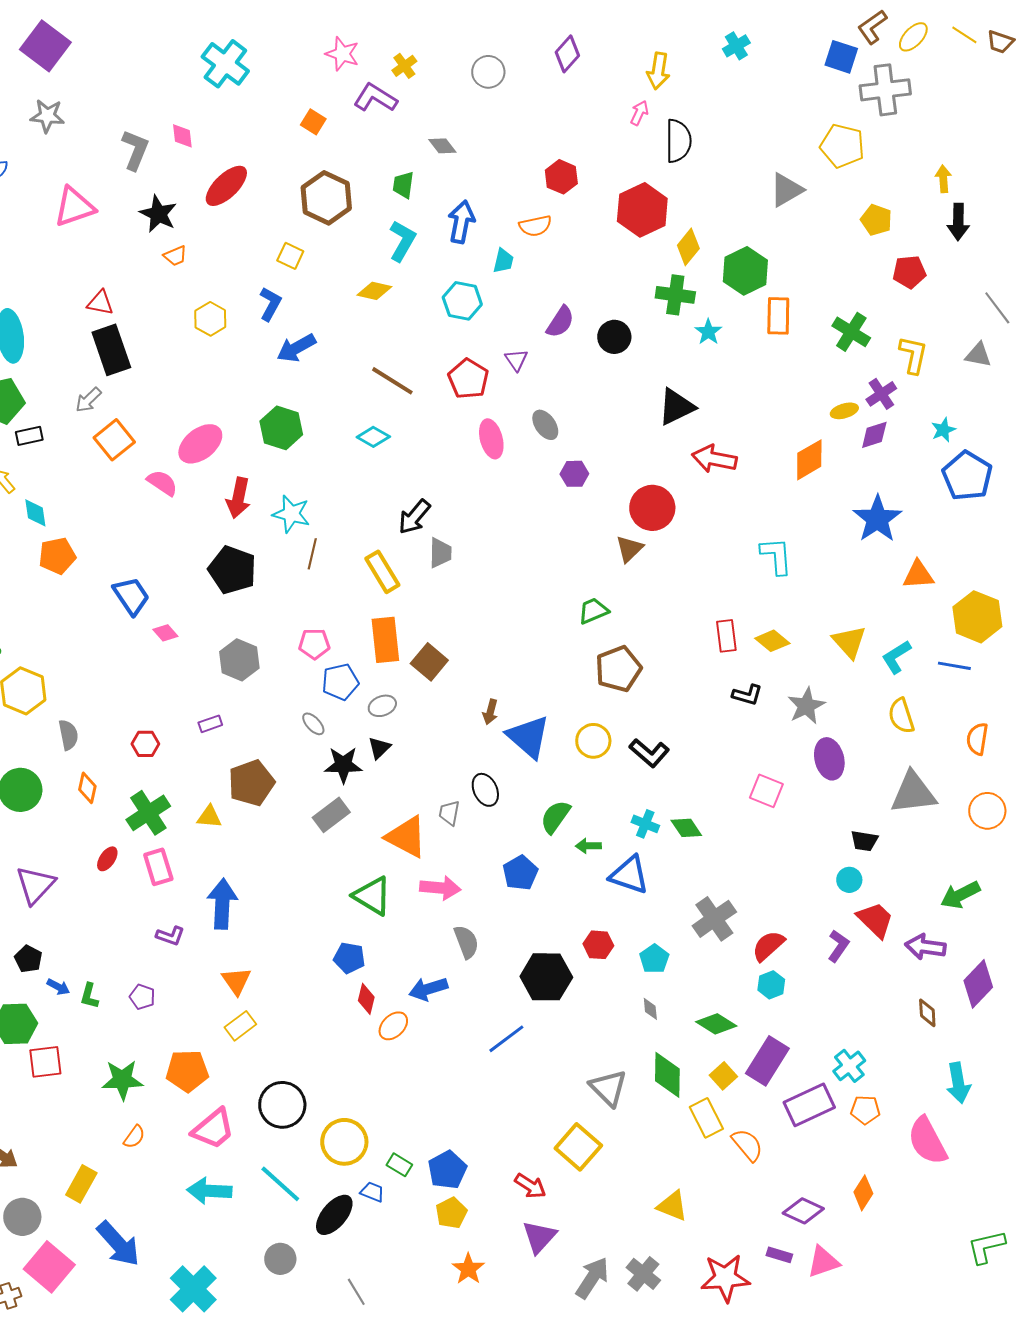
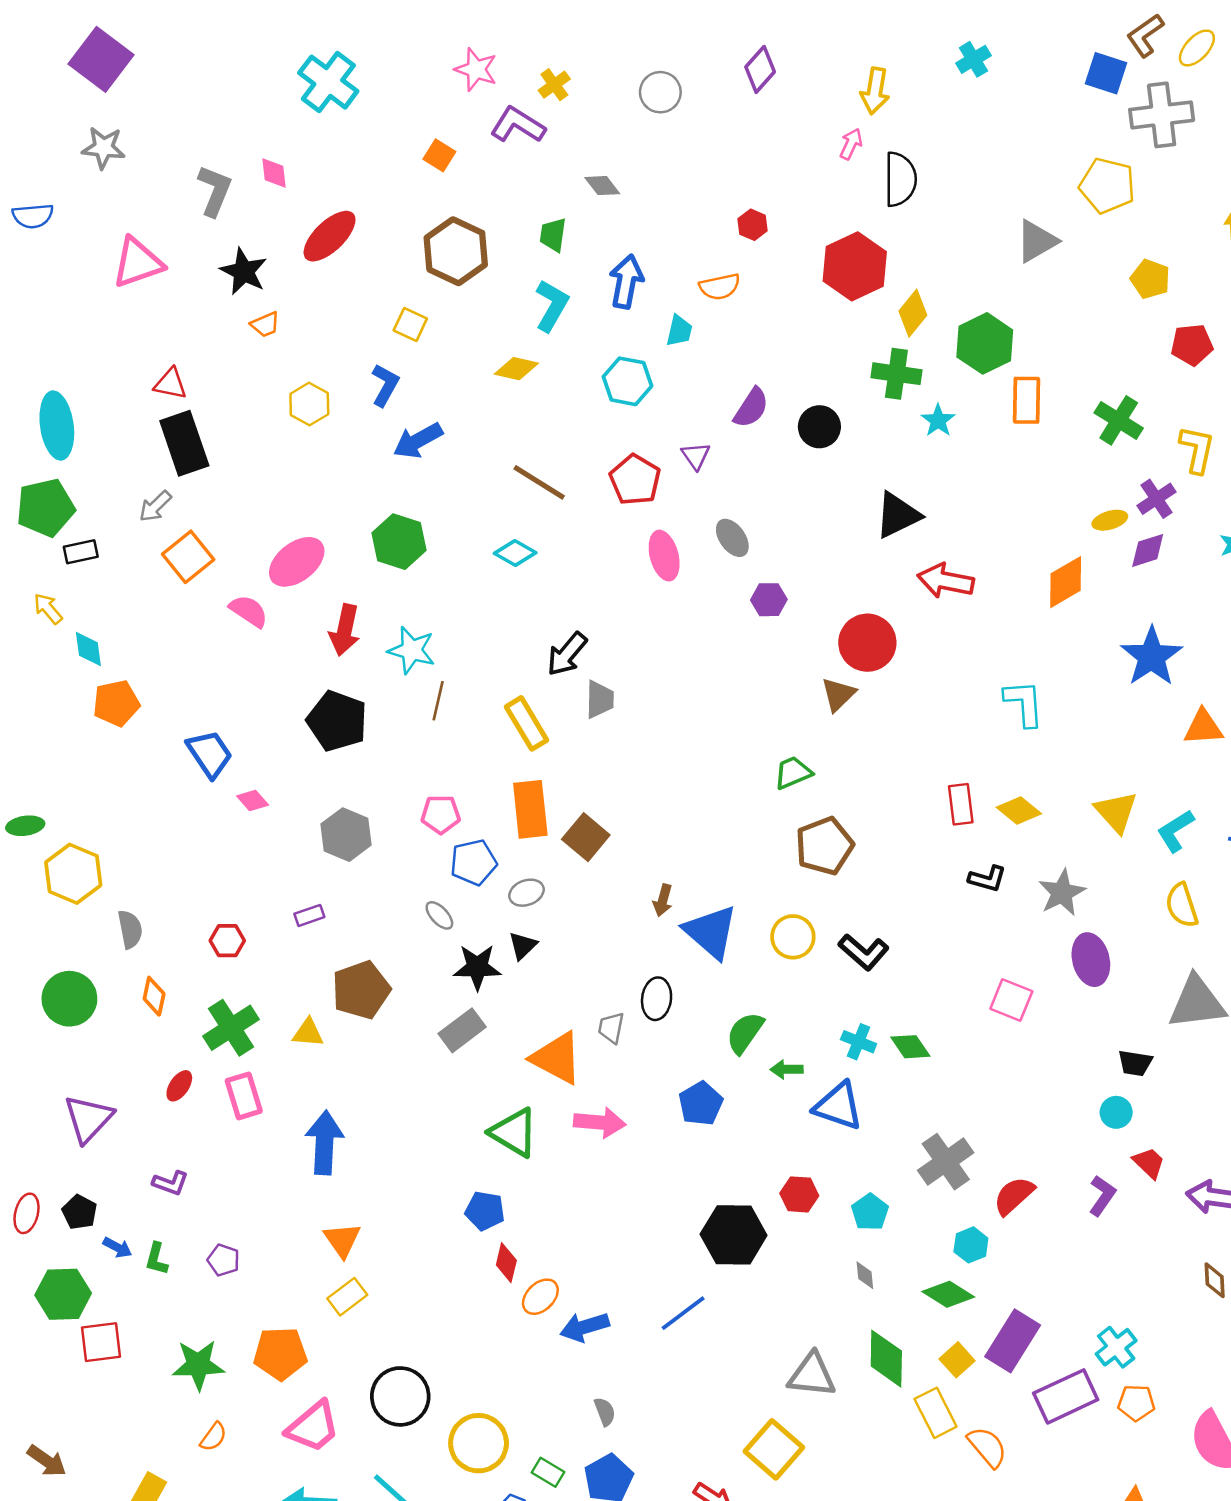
red hexagon: (561, 177) -> (753, 225), size x0.7
black ellipse: (485, 790) -> (657, 999), turned 32
red trapezoid: (875, 920) -> (1149, 1163), size x0.7
purple L-shape: (170, 936) -> (170, 1183), moved
gray semicircle: (466, 942) -> (605, 1412), moved, size x0.7
cyan hexagon: (771, 985) -> (971, 1245), moved
blue arrow: (428, 989) -> (585, 1327), moved
gray triangle: (608, 1088) -> (812, 1375), turned -39

